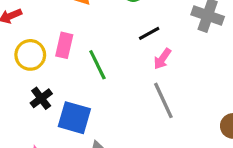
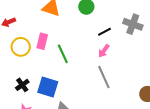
black line: (149, 33) -> (104, 32), moved
black cross: (41, 98) -> (22, 85), moved

